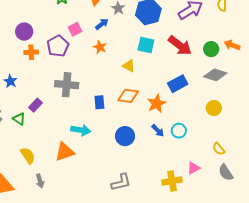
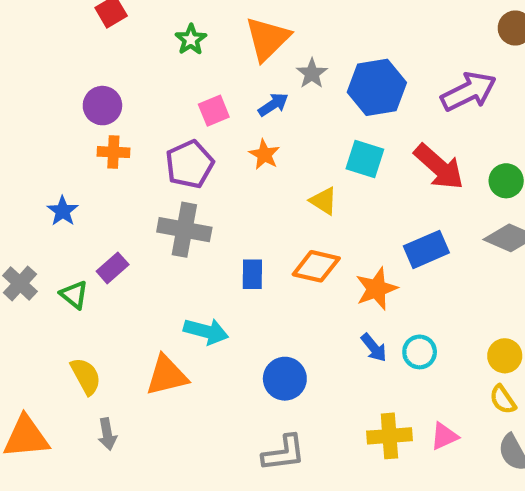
purple pentagon: (58, 46) -> (190, 164), moved
yellow circle: (214, 108) -> (505, 356), moved
blue circle: (125, 136) -> (285, 379), moved
yellow cross: (172, 181) -> (389, 436), moved

